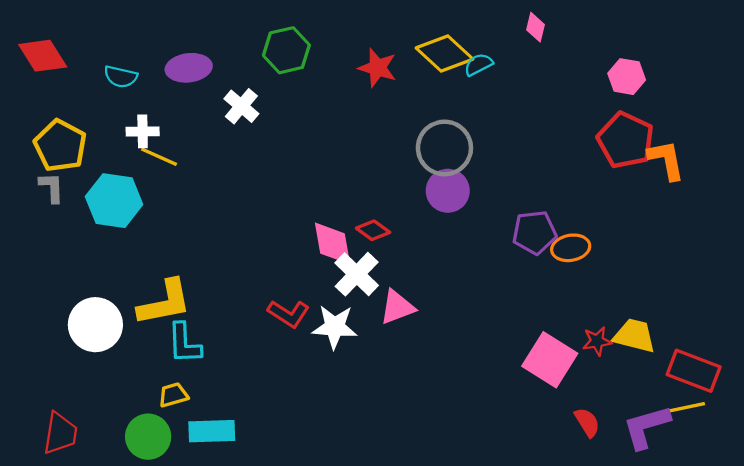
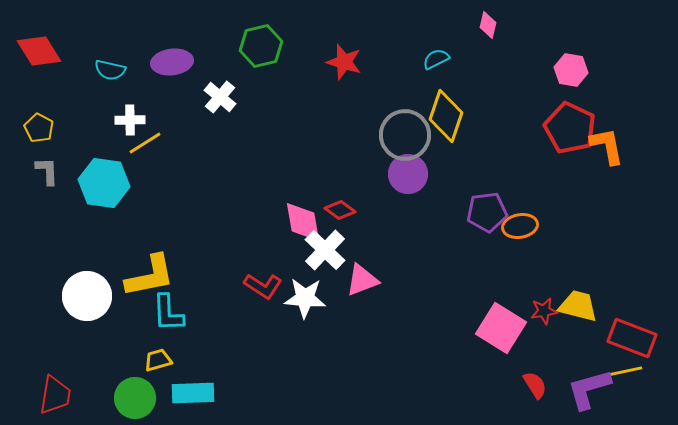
yellow diamond: (444, 54) -> (446, 116), moved, turned 66
yellow pentagon: (60, 146) -> (39, 128), moved, size x0.6
yellow line: (159, 157) -> (145, 143), turned -56

